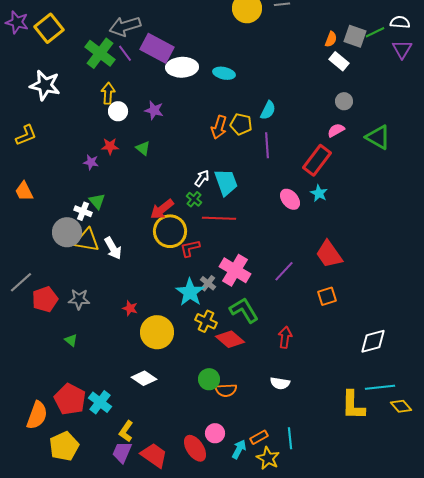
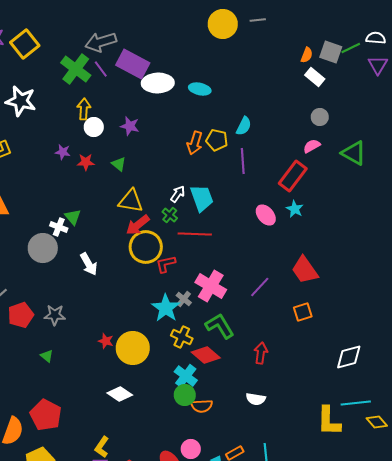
purple star: (91, 162) -> (63, 152), moved
yellow triangle: (87, 240) -> (131, 201), moved
red star: (130, 308) -> (106, 341), moved
cyan cross: (100, 402) -> (186, 376), moved

